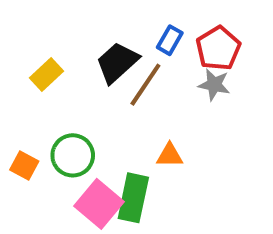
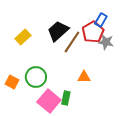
blue rectangle: (170, 40) -> (101, 20), moved
red pentagon: (218, 48) -> (93, 32), moved
green rectangle: (133, 198) -> (66, 98), size x0.6

